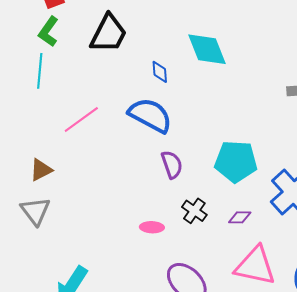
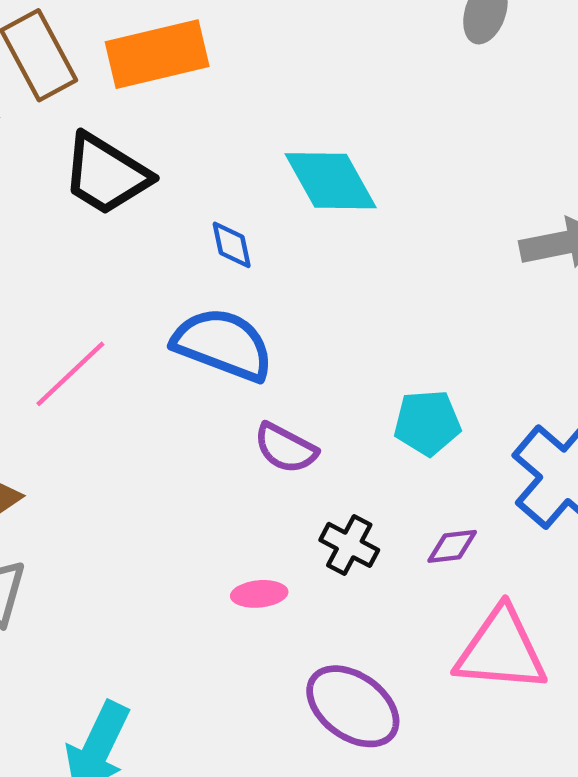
black trapezoid: (108, 34) -> (106, 174), turned 102
cyan pentagon: (236, 161) -> (427, 423), size x0.7
purple semicircle: (172, 165) -> (286, 448), turned 144

